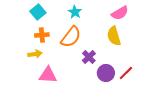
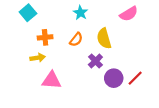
cyan square: (38, 12) -> (28, 13), moved
yellow semicircle: (114, 36) -> (104, 38), moved
orange semicircle: (71, 37) -> (76, 40), size x0.6

